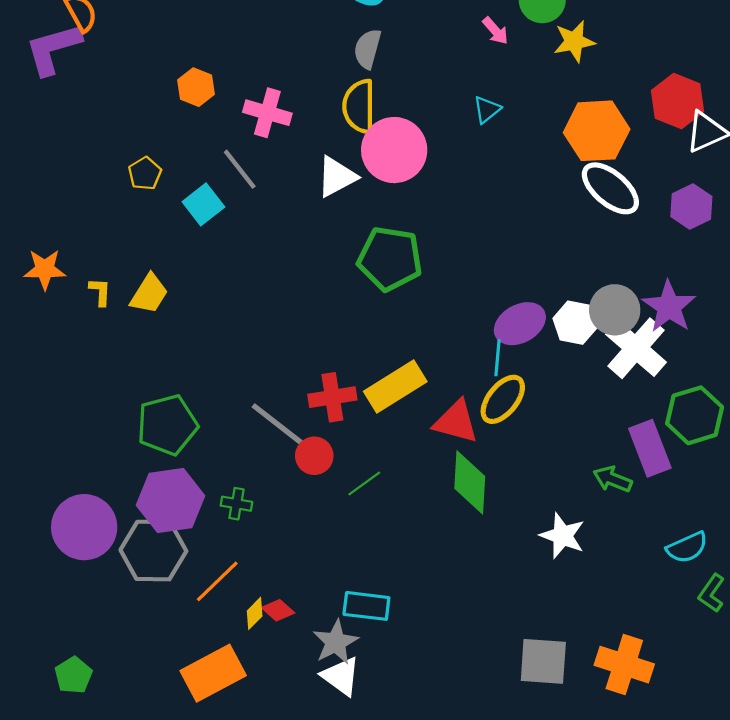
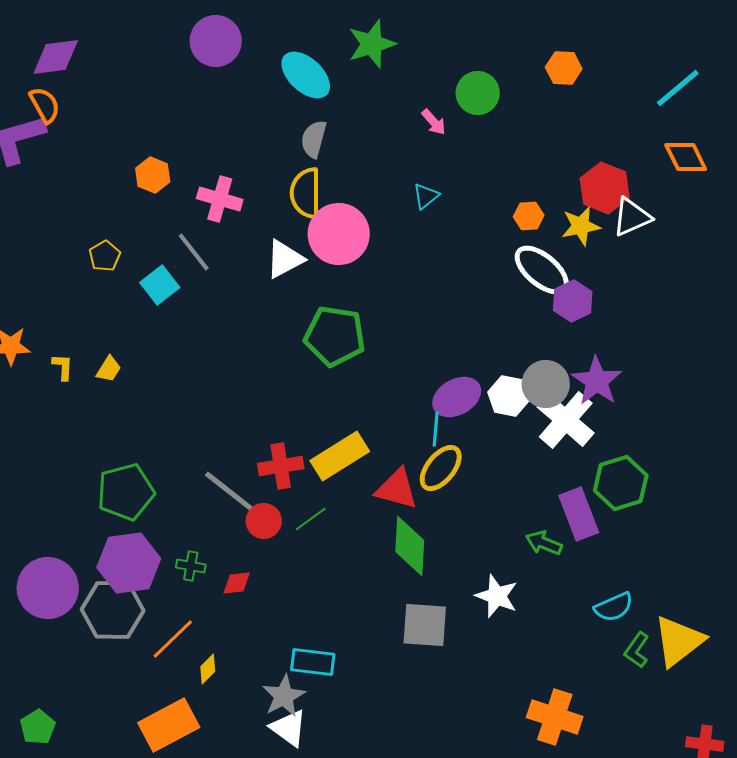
yellow star: (574, 41) -> (581, 226), moved
orange hexagon: (597, 131) -> (529, 216), size x0.5
purple hexagon: (691, 206) -> (573, 301), moved
yellow trapezoid: (149, 294) -> (109, 369), size x0.7
green line: (364, 483) -> (311, 519), moved
red diamond: (278, 610) -> (237, 583), moved, turned -48
gray square: (543, 661) -> (425, 625), moved

